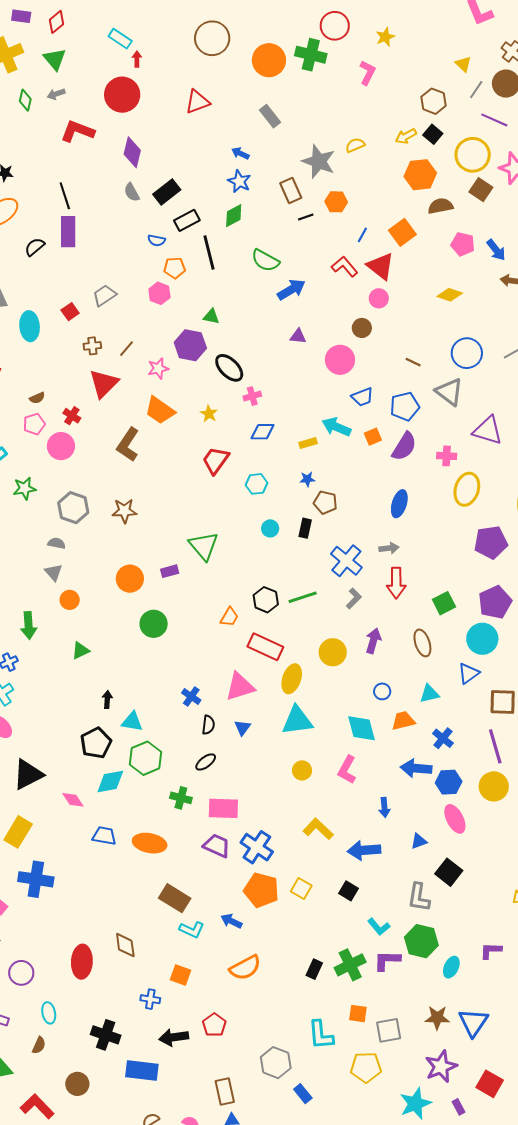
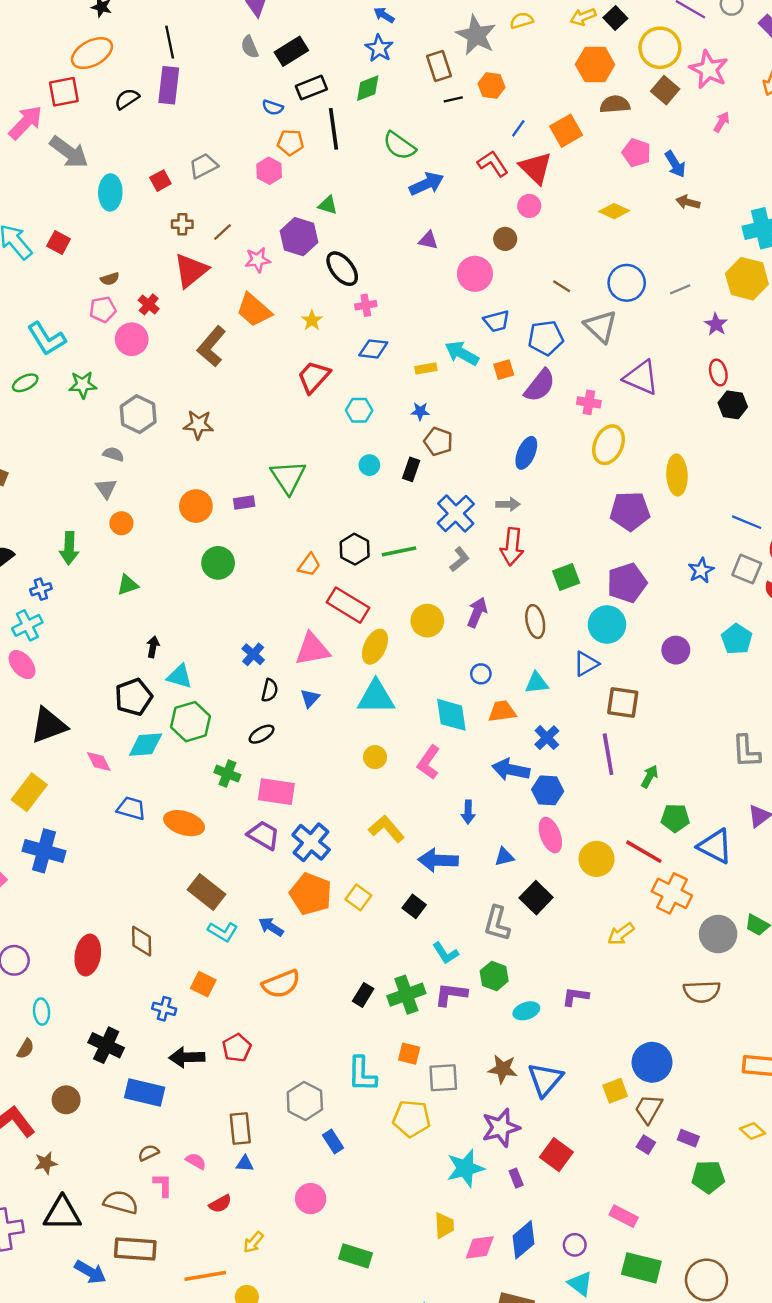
yellow circle: (494, 786) -> (597, 859), moved
green hexagon: (421, 941) -> (494, 976), size x0.7
cyan ellipse: (451, 967) -> (526, 1011), turned 40

